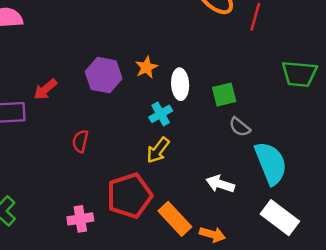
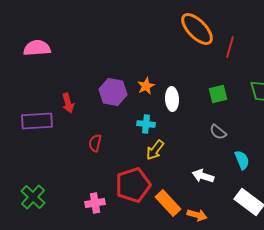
red arrow: (45, 89) -> (68, 103), turned -66
green square: (224, 95) -> (218, 94), moved
cyan cross: (161, 114) -> (146, 124), moved, turned 36
cyan semicircle: (271, 163) -> (242, 160), size x0.6

